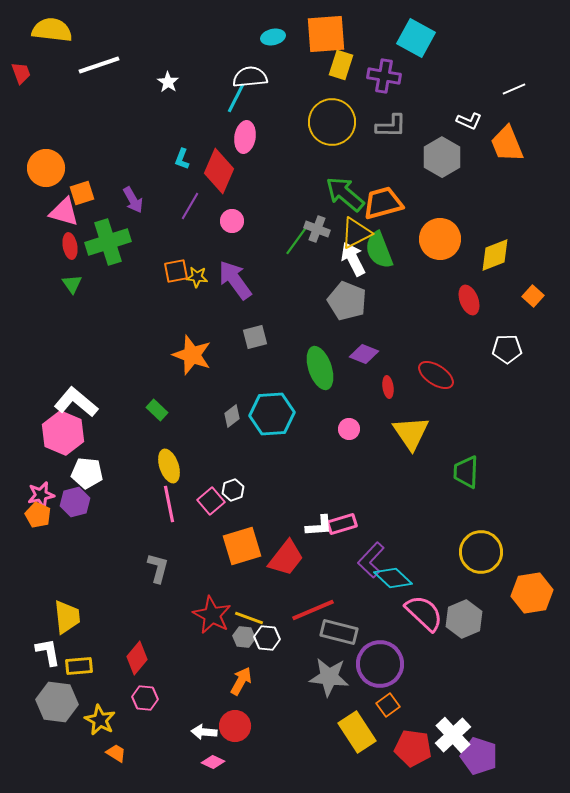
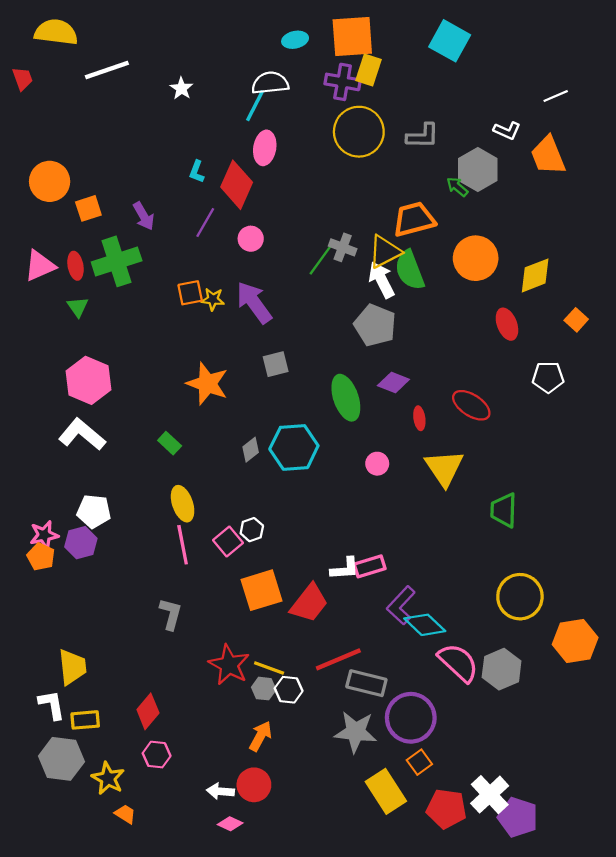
purple cross: (384, 76) -> (343, 82), moved
green arrow: (345, 194) -> (457, 187), moved, size x0.5
pink triangle: (64, 212) -> (40, 266), moved, turned -40
pink hexagon: (63, 433) -> (88, 380), moved

